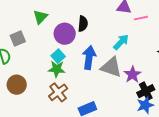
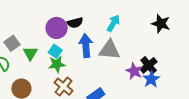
green triangle: (40, 17) -> (30, 53), moved
black semicircle: (83, 24) -> (75, 23), moved, turned 84
purple star: (133, 75) -> (134, 71), moved

